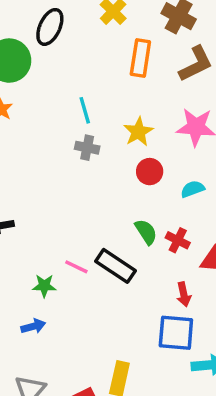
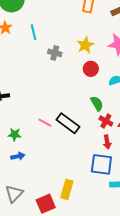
cyan line: (85, 110) -> (34, 32), moved
green semicircle: (146, 232) -> (97, 104), moved
red cross: (178, 240) -> (106, 121), moved
green star: (44, 286) -> (15, 134), moved

